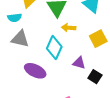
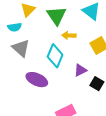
gray triangle: (20, 39) -> (21, 48), turned 30
purple triangle: (79, 63) -> (80, 70), turned -40

